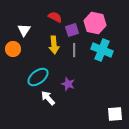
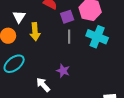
yellow arrow: (54, 45) -> (35, 32), moved
cyan ellipse: (38, 77) -> (14, 64), moved

